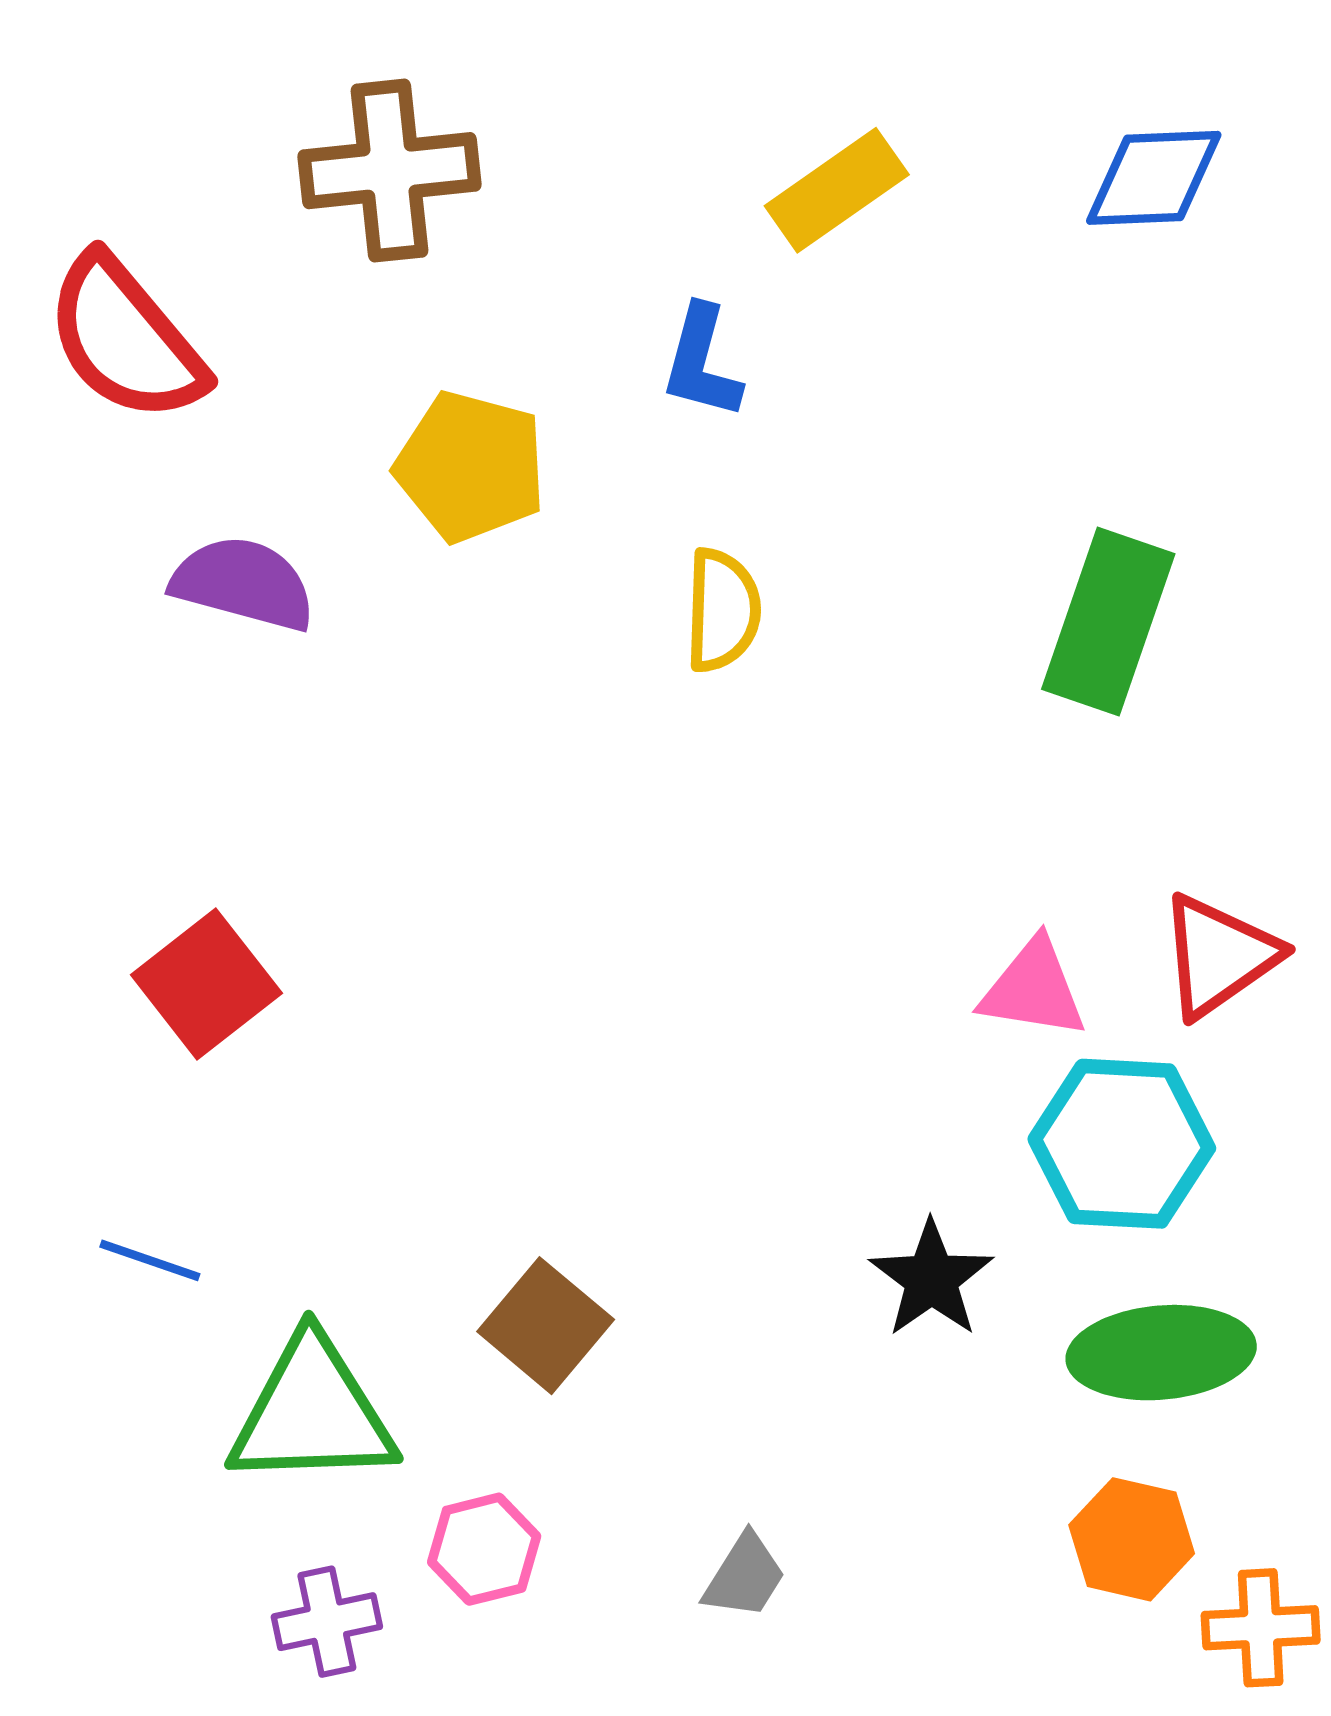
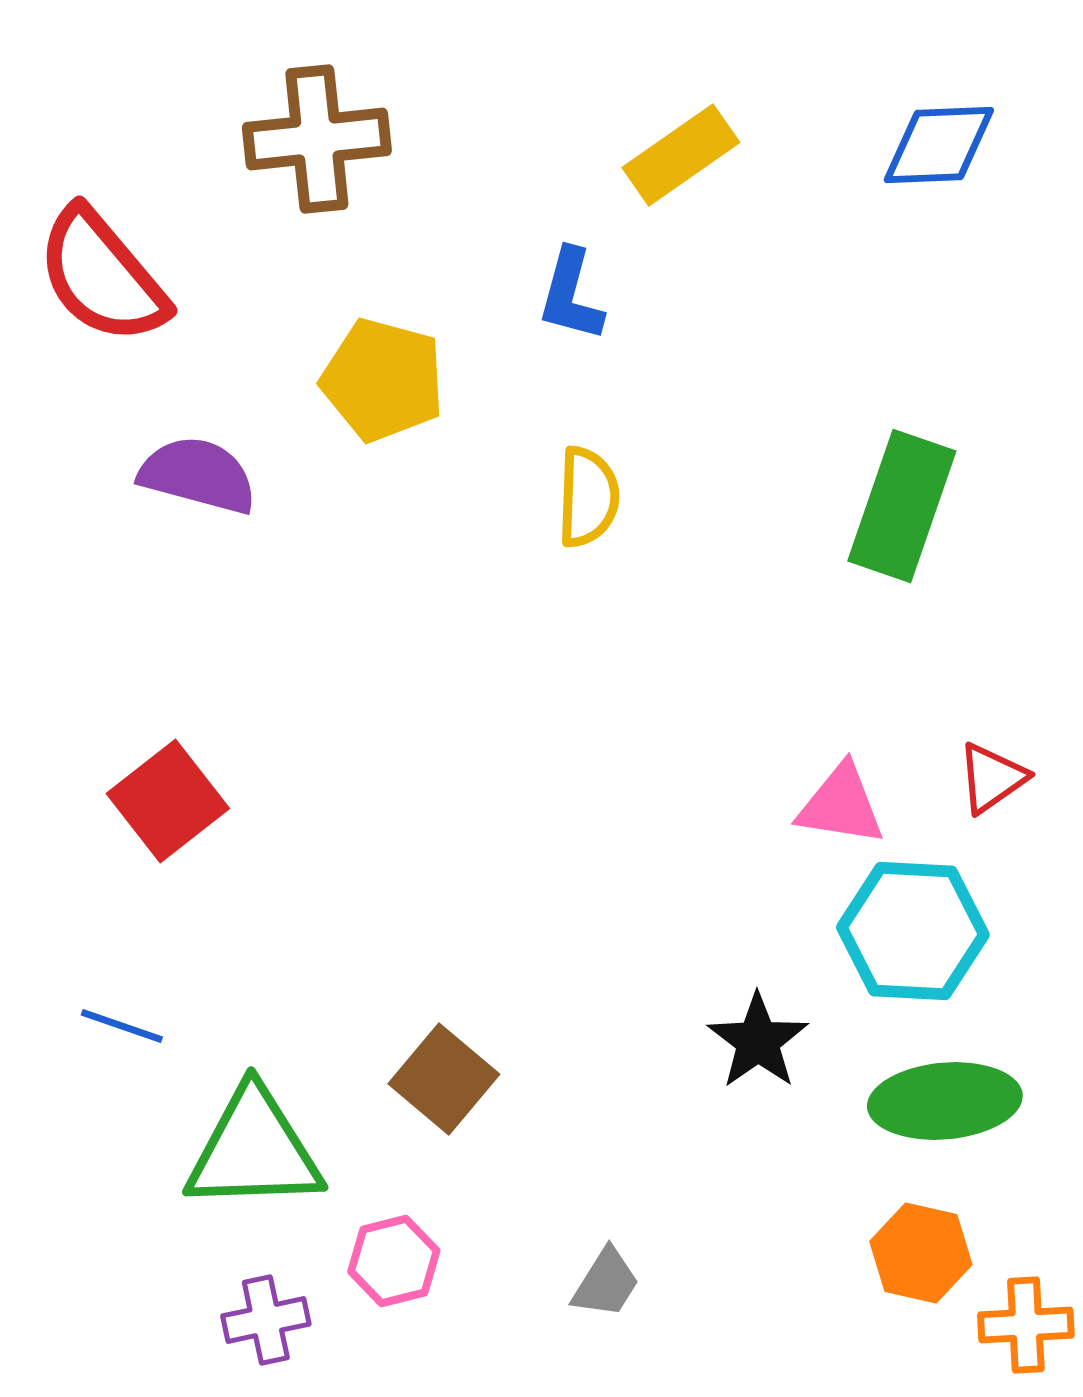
red triangle: (1219, 956) -> (992, 778), size x0.7

